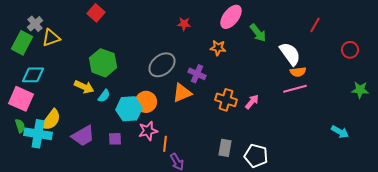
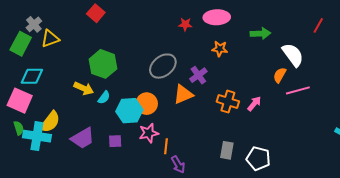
pink ellipse: (231, 17) -> (217, 17), moved, turned 50
green arrow: (258, 33) -> (260, 34), turned -54
orange semicircle: (298, 72) -> (280, 75), moved, turned 126
purple cross: (197, 74) -> (198, 75), turned 30

